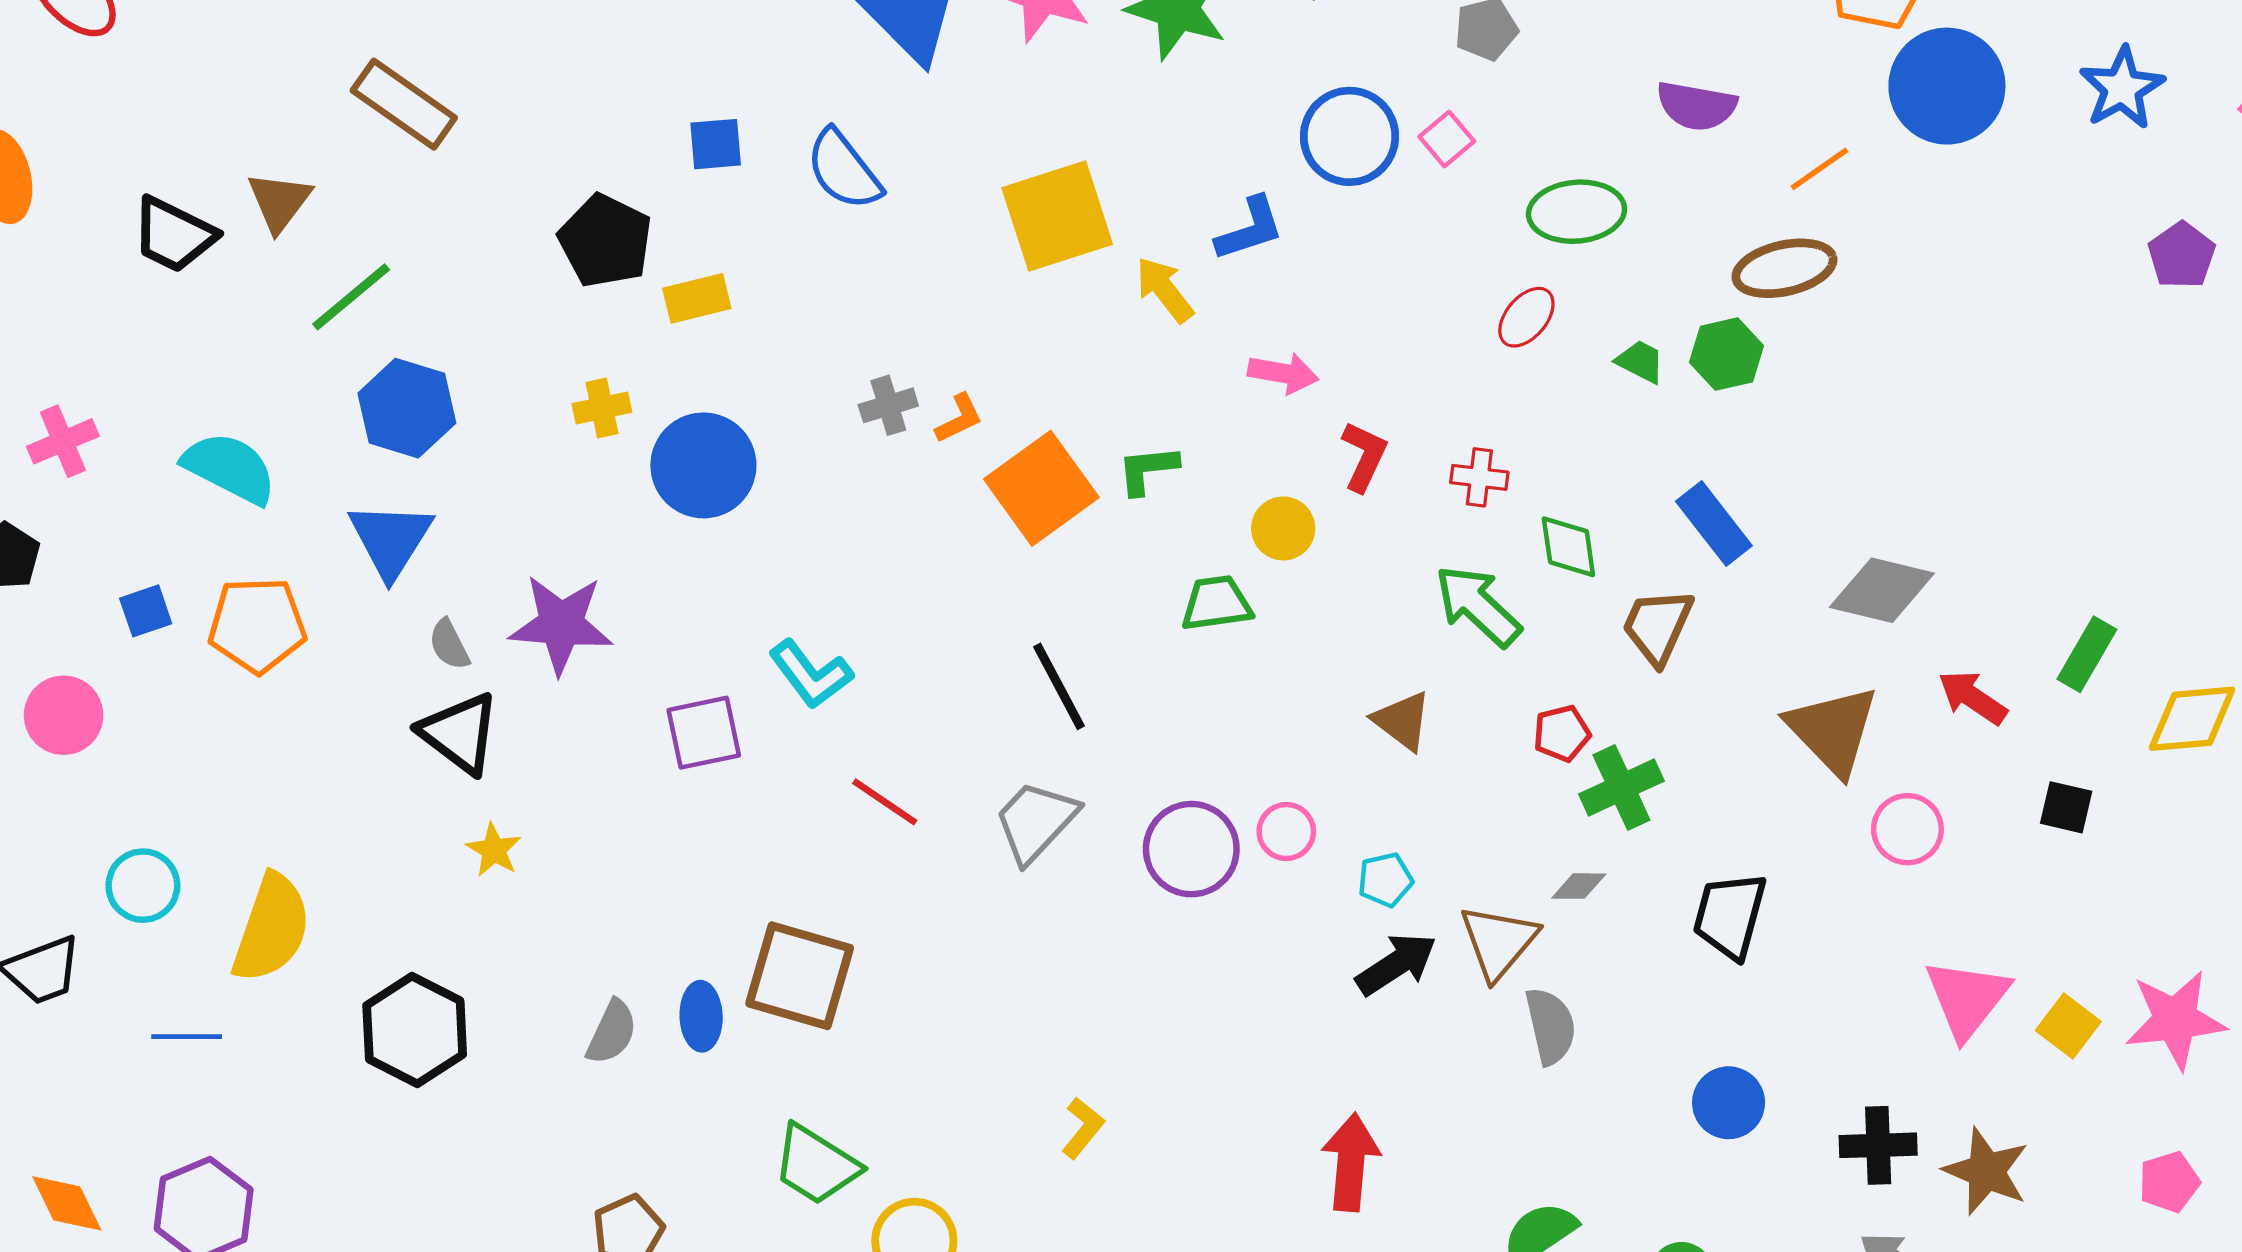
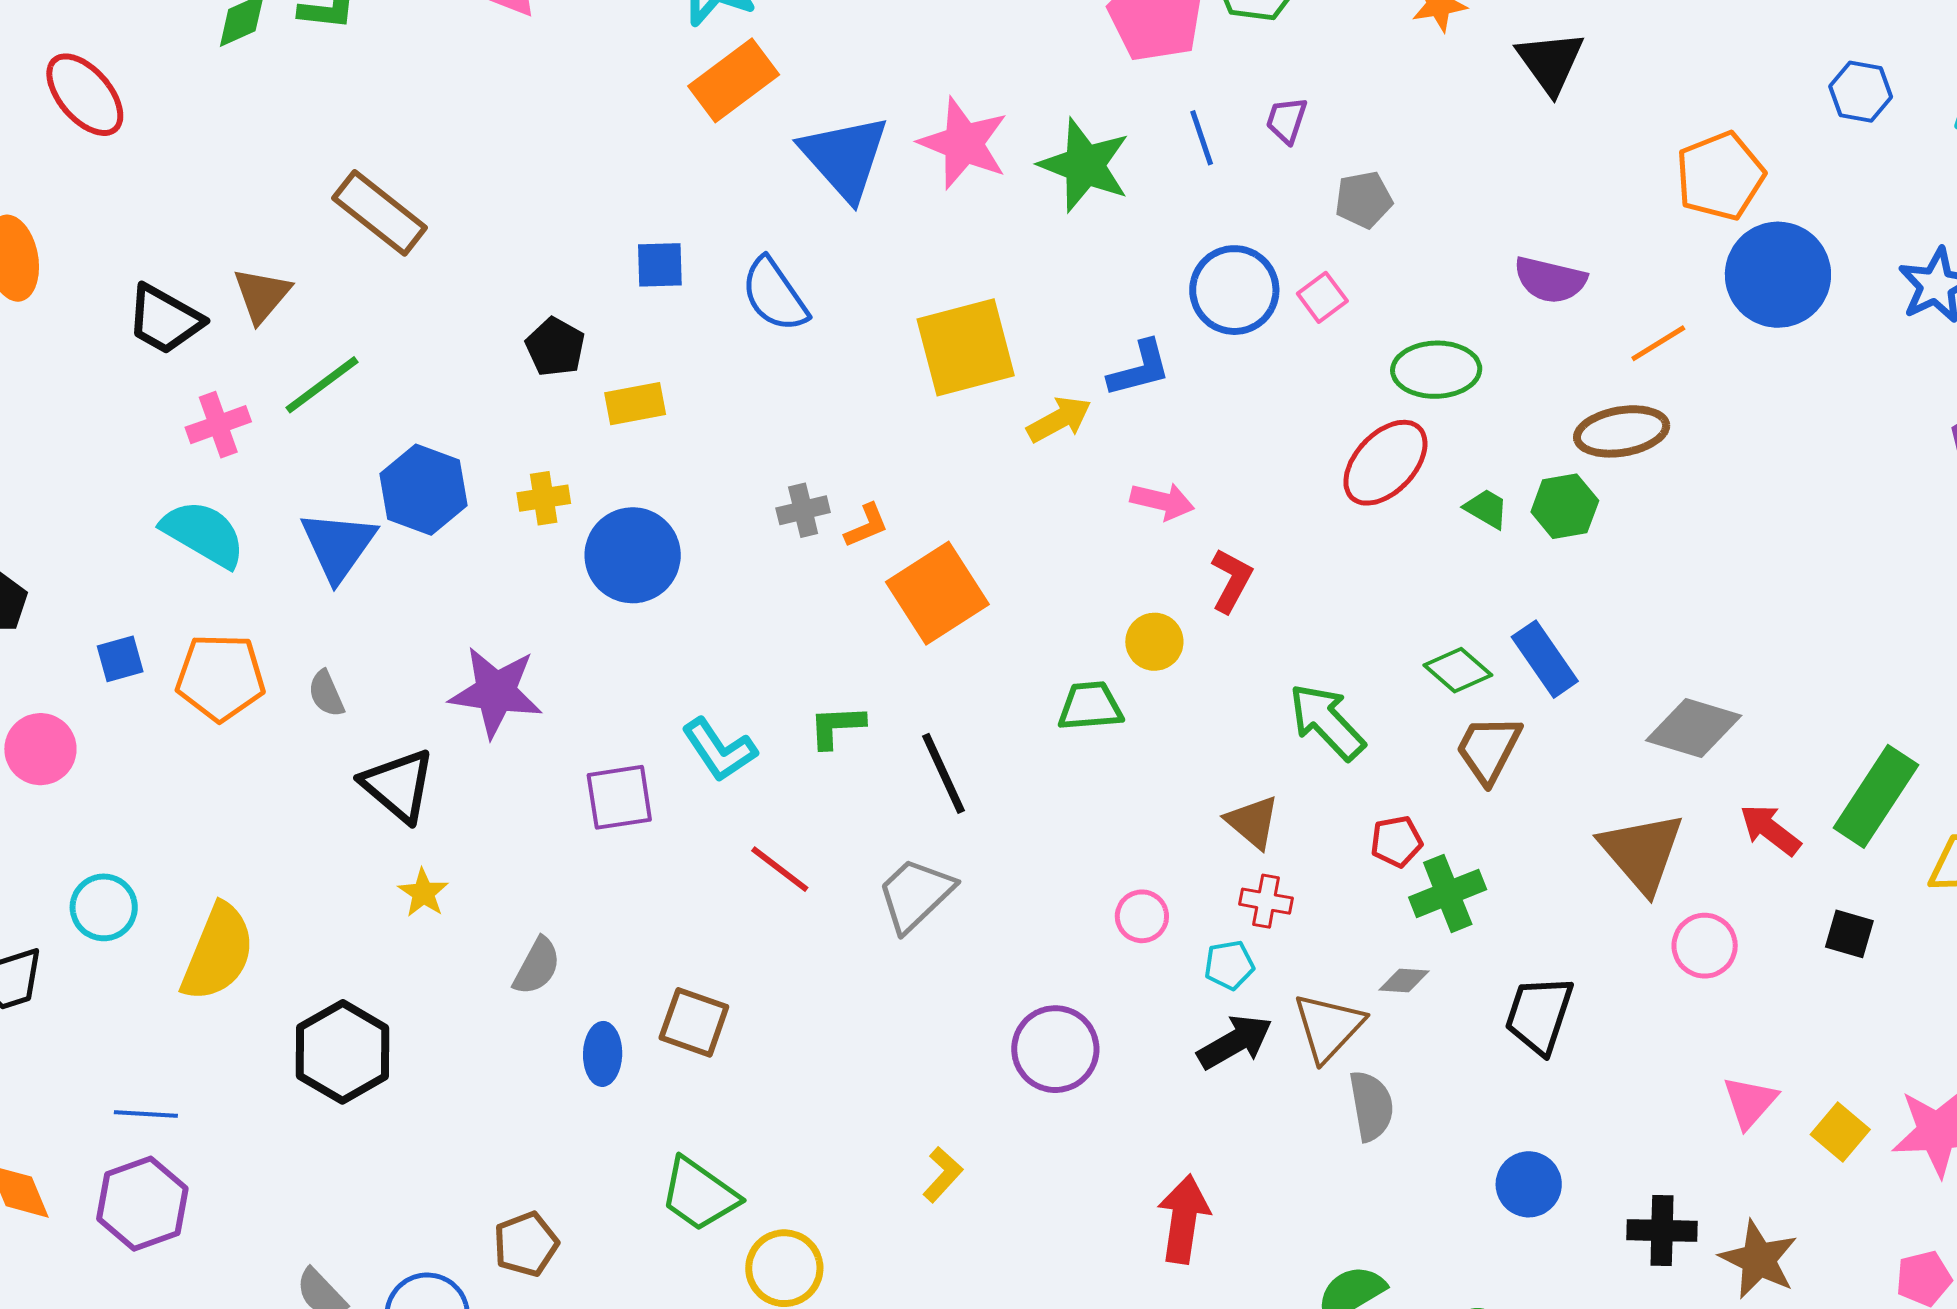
black pentagon: (605, 241) -> (555, 347), size x0.7
yellow arrow: (1165, 290) -> (1059, 419), turned 96
red ellipse: (1526, 317) -> (1385, 463), size x1.6
blue hexagon: (407, 408) -> (423, 490), moved
pink cross: (63, 441) -> (218, 425), moved
green L-shape: (1148, 470) -> (837, 726), moved
red cross: (1479, 477) -> (1266, 901), moved
blue triangle: (391, 540) -> (338, 546), moved
green diamond: (1568, 547) -> (1458, 670), moved, turned -44
gray semicircle: (449, 644) -> (326, 694), moved
green rectangle: (2087, 654) -> (1876, 796), size x1.5
purple circle: (1191, 849) -> (1055, 1049), moved
brown square: (800, 976) -> (694, 1022), size x0.7
pink triangle: (1967, 998) -> (1750, 1102), size x0.7
gray semicircle: (612, 1032) -> (537, 966), moved
blue line: (187, 1037) -> (146, 1114), moved

